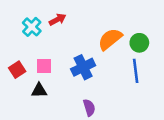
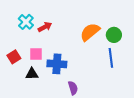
red arrow: (57, 20) -> (45, 27), moved
blue cross: (83, 67) -> (57, 64), moved, turned 30

